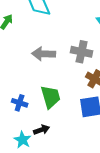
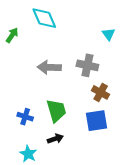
black arrow: (42, 130) -> (55, 139), moved

